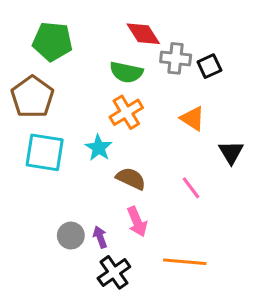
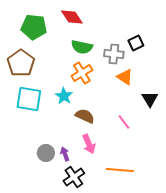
red diamond: (143, 34) -> (72, 17), moved
gray cross: (176, 58) -> (114, 54), moved

